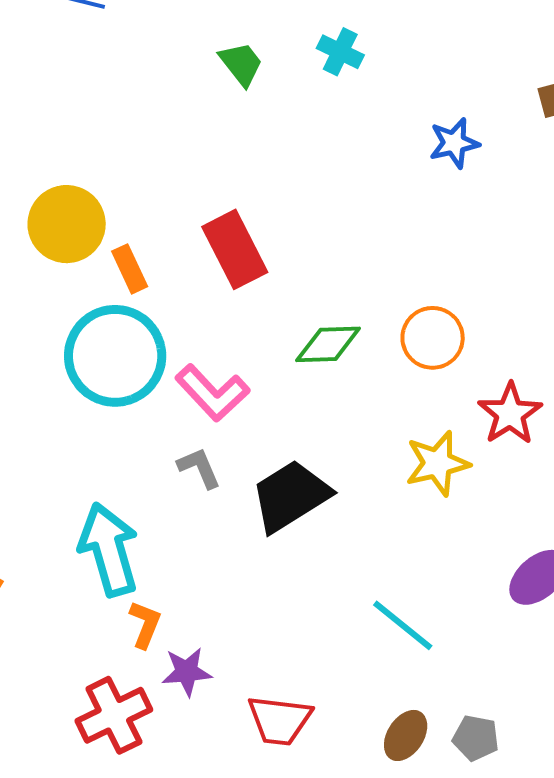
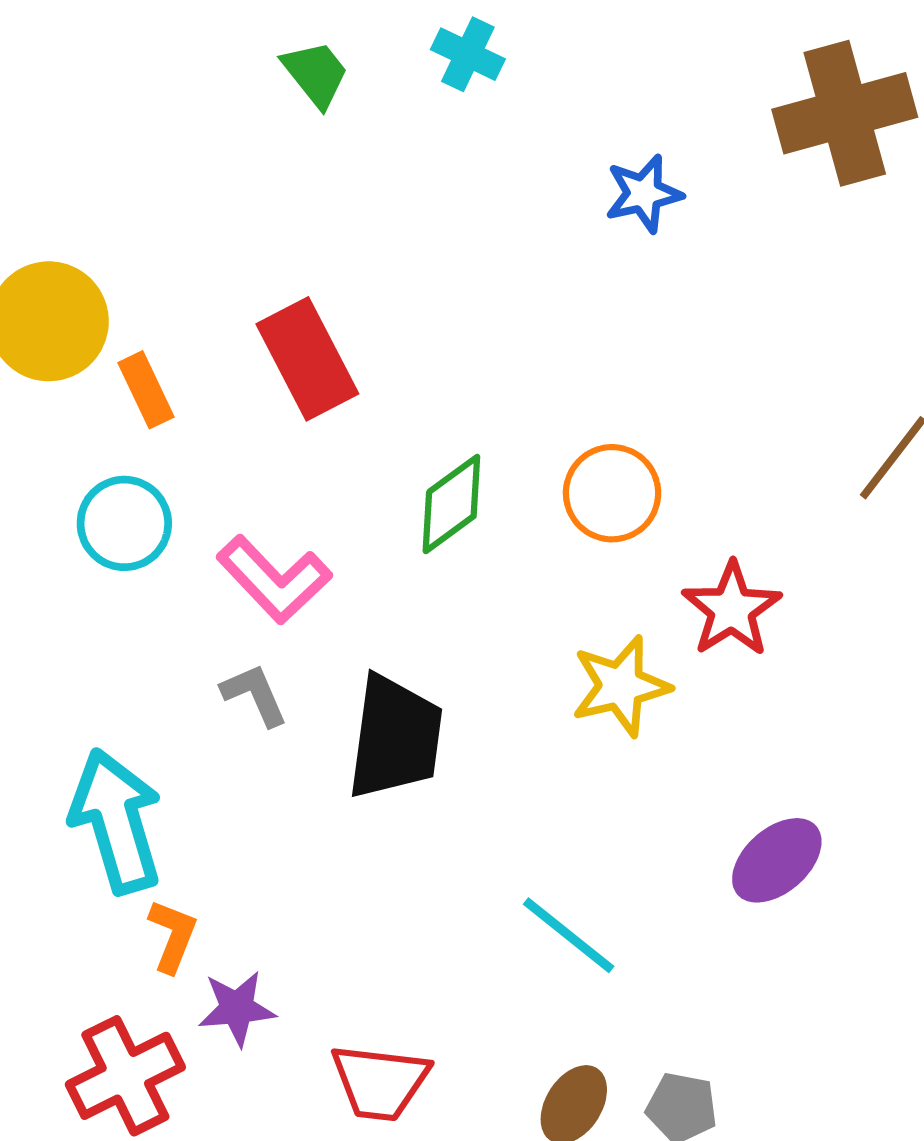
green diamond: (328, 344) -> (451, 504), turned -34
cyan circle: (115, 356) -> (124, 523), size x0.6
black trapezoid: (291, 496) -> (395, 737), turned 130

